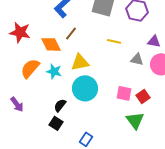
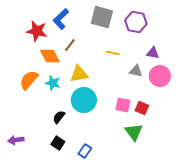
red star: (20, 32) -> (37, 31), moved
red square: (143, 96) -> (142, 108), turned -32
purple arrow: (17, 104) -> (16, 140), moved, turned 119
black square: (56, 123) -> (58, 143), moved

